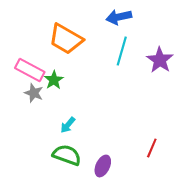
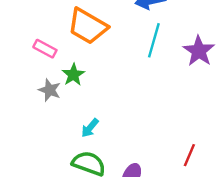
pink rectangle: (30, 70) -> (45, 49), moved, size x0.7

